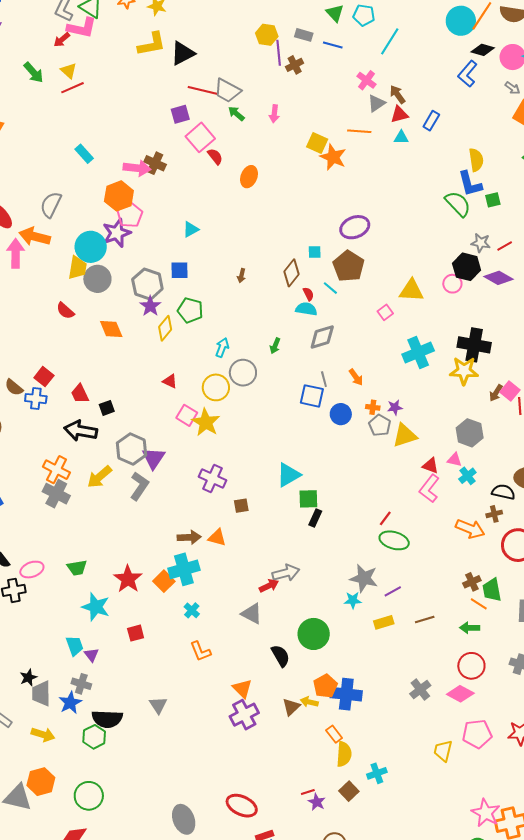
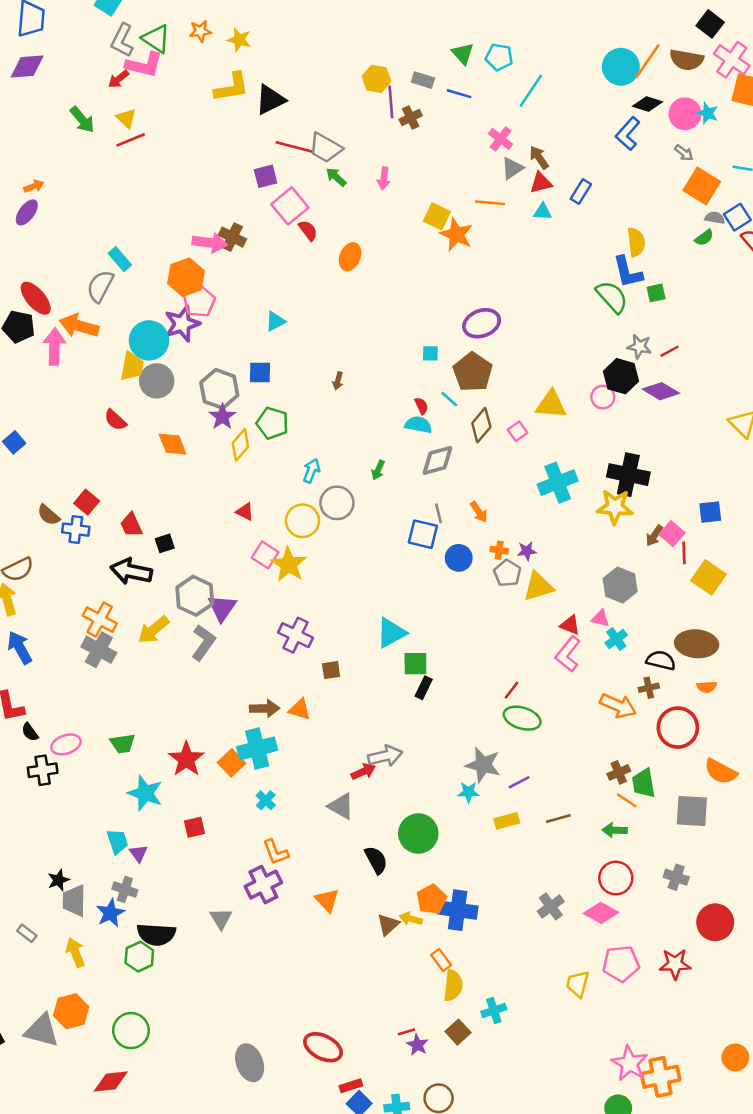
cyan rectangle: (84, 154) -> (120, 259), moved
brown diamond: (292, 273) -> (481, 425), moved
purple cross: (244, 715) -> (263, 885), moved
yellow arrow: (43, 735) -> (75, 952), turned -130

